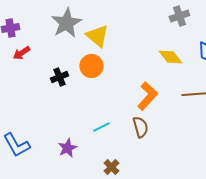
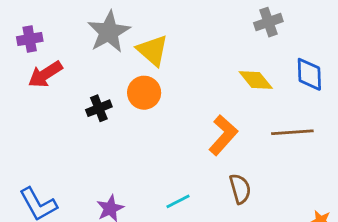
red arrow: (21, 53) -> (45, 74), size x1.4
cyan line: (101, 127) -> (178, 201), moved
brown semicircle: (140, 127) -> (240, 189), moved

